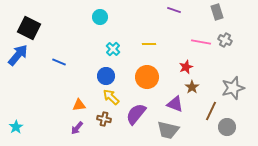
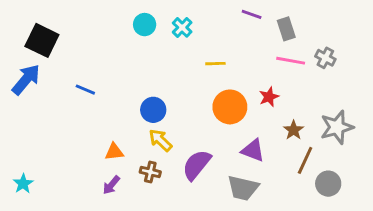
gray rectangle: (217, 12) -> (286, 29), moved
cyan cross: (113, 49) -> (182, 27), moved
orange circle: (147, 77) -> (230, 107), moved
brown star: (192, 87) -> (294, 130), moved

